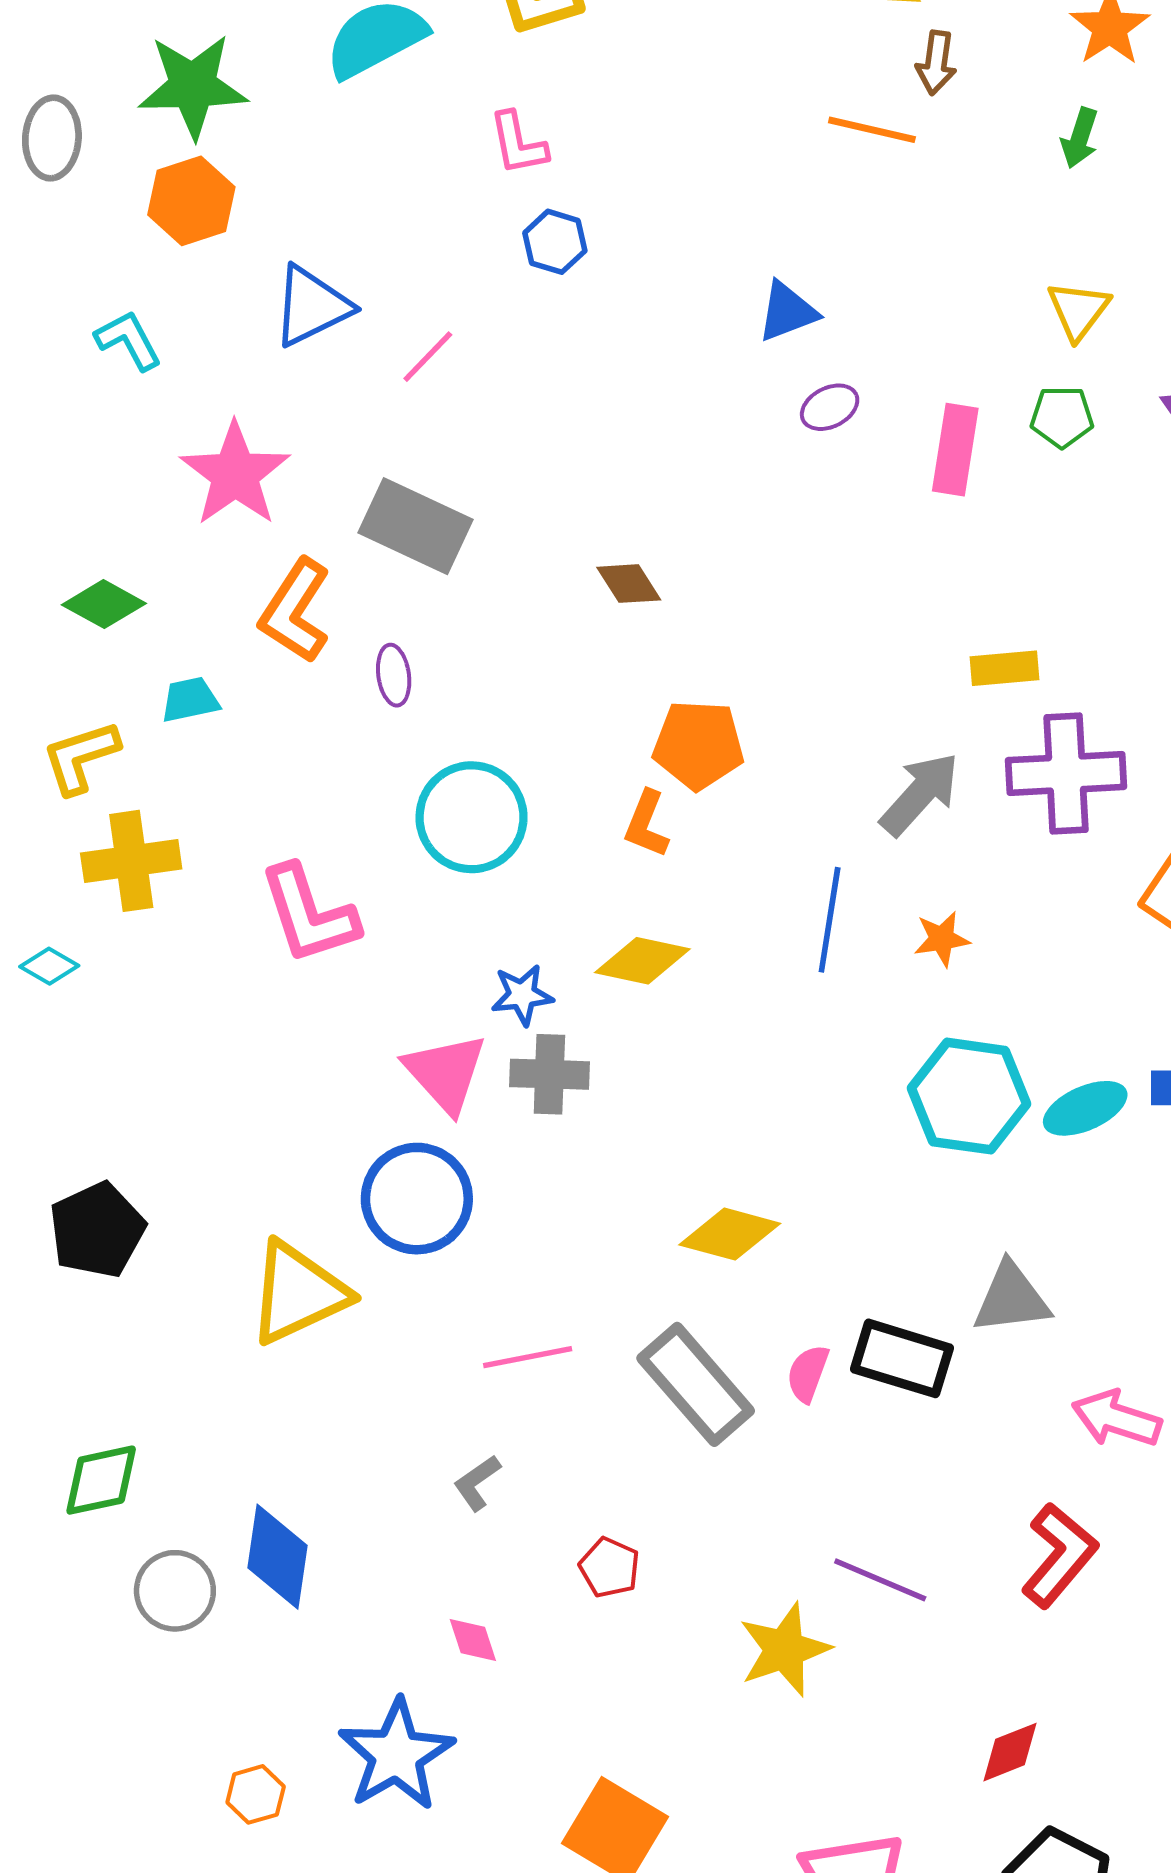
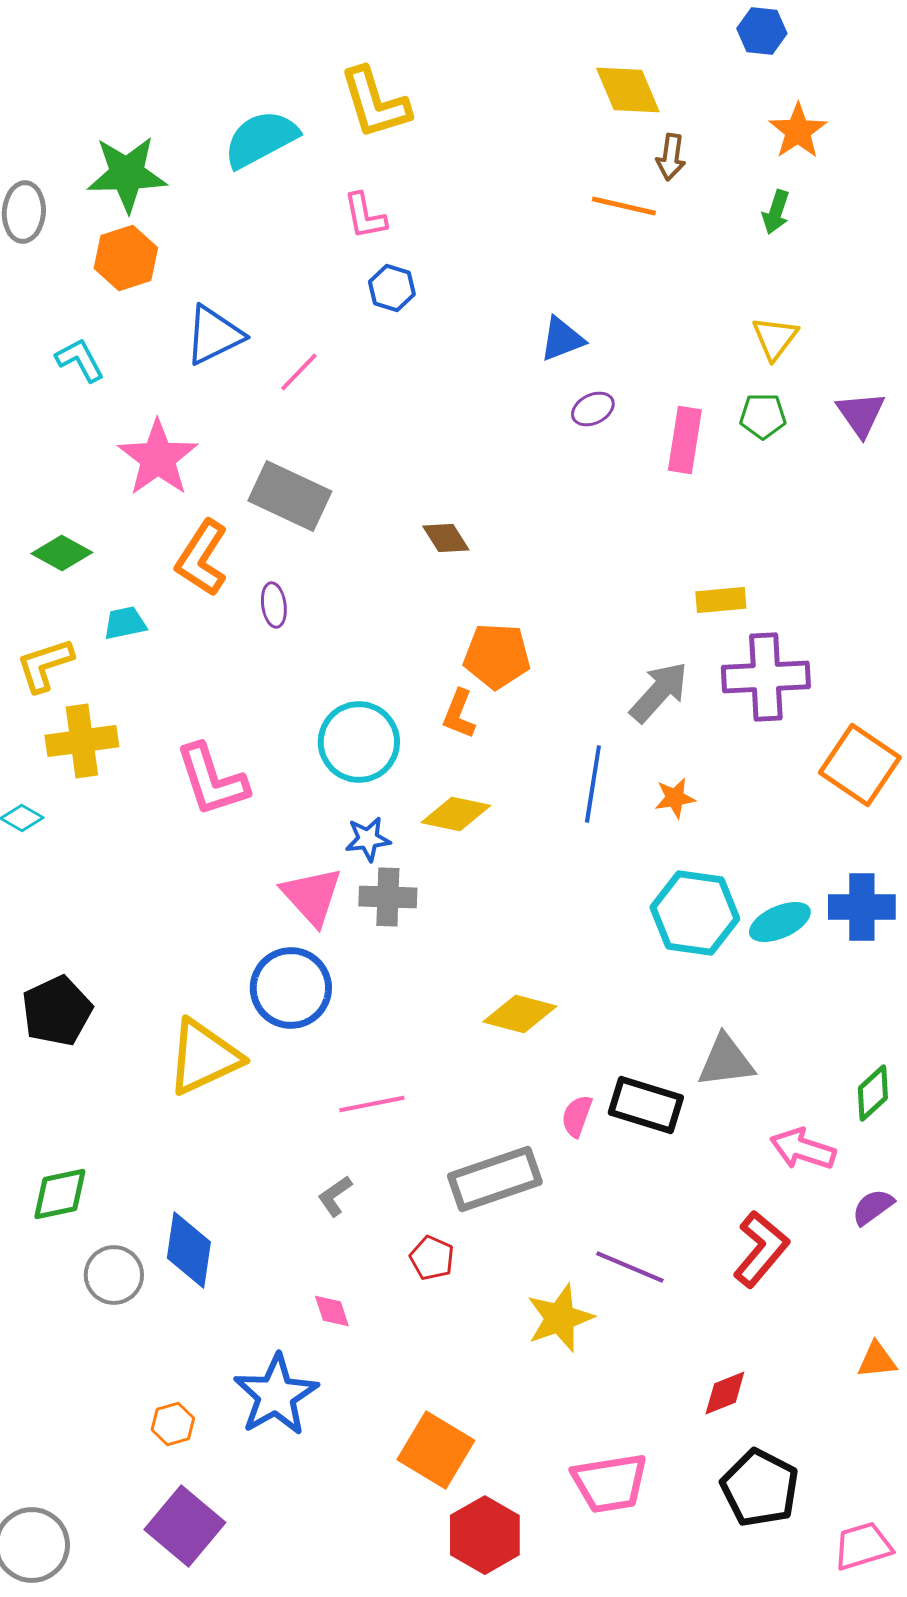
cyan circle: (472, 817) -> (359, 742), moved
gray rectangle: (696, 1384) -> (495, 1179), moved, turned -68

